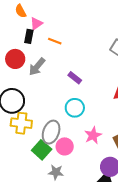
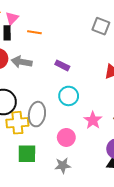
gray arrow: (37, 67) -> (22, 62), turned 72
gray ellipse: (51, 132) -> (37, 114), moved
green square: (42, 150) -> (27, 154), moved, turned -30

